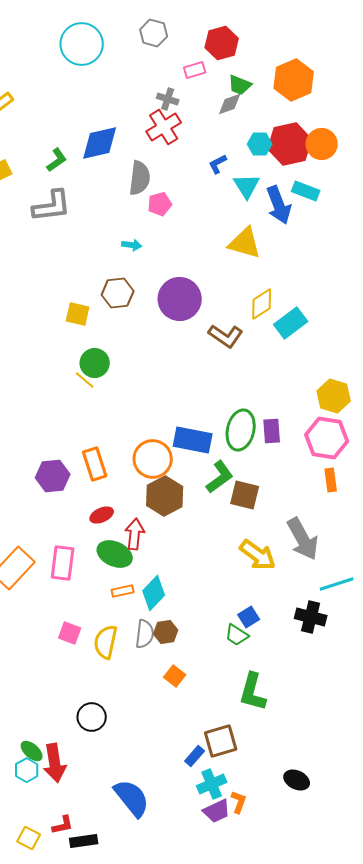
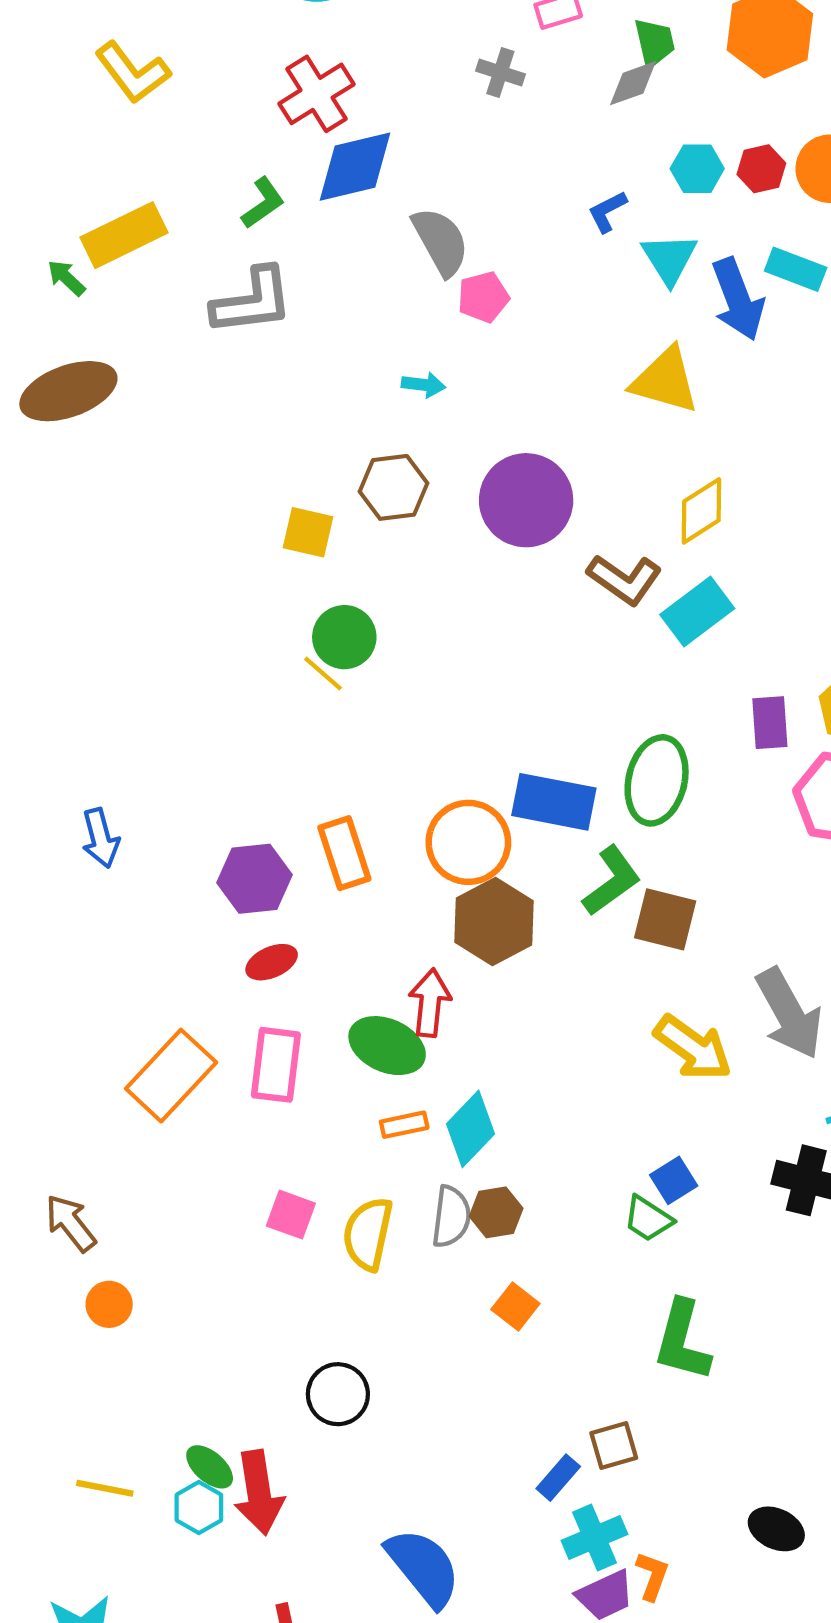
green trapezoid: (240, 85) -> (654, 43), turned -125
red cross: (164, 127) -> (317, 94), moved
red hexagon: (290, 144) -> (761, 169), size x0.5
gray semicircle: (140, 178) -> (441, 241), turned -36
cyan rectangle: (291, 323) -> (697, 611), moved
purple rectangle: (272, 431) -> (770, 723), moved
red ellipse: (102, 515) -> (272, 962), moved
brown square: (221, 741) -> (614, 1445), size x0.7

